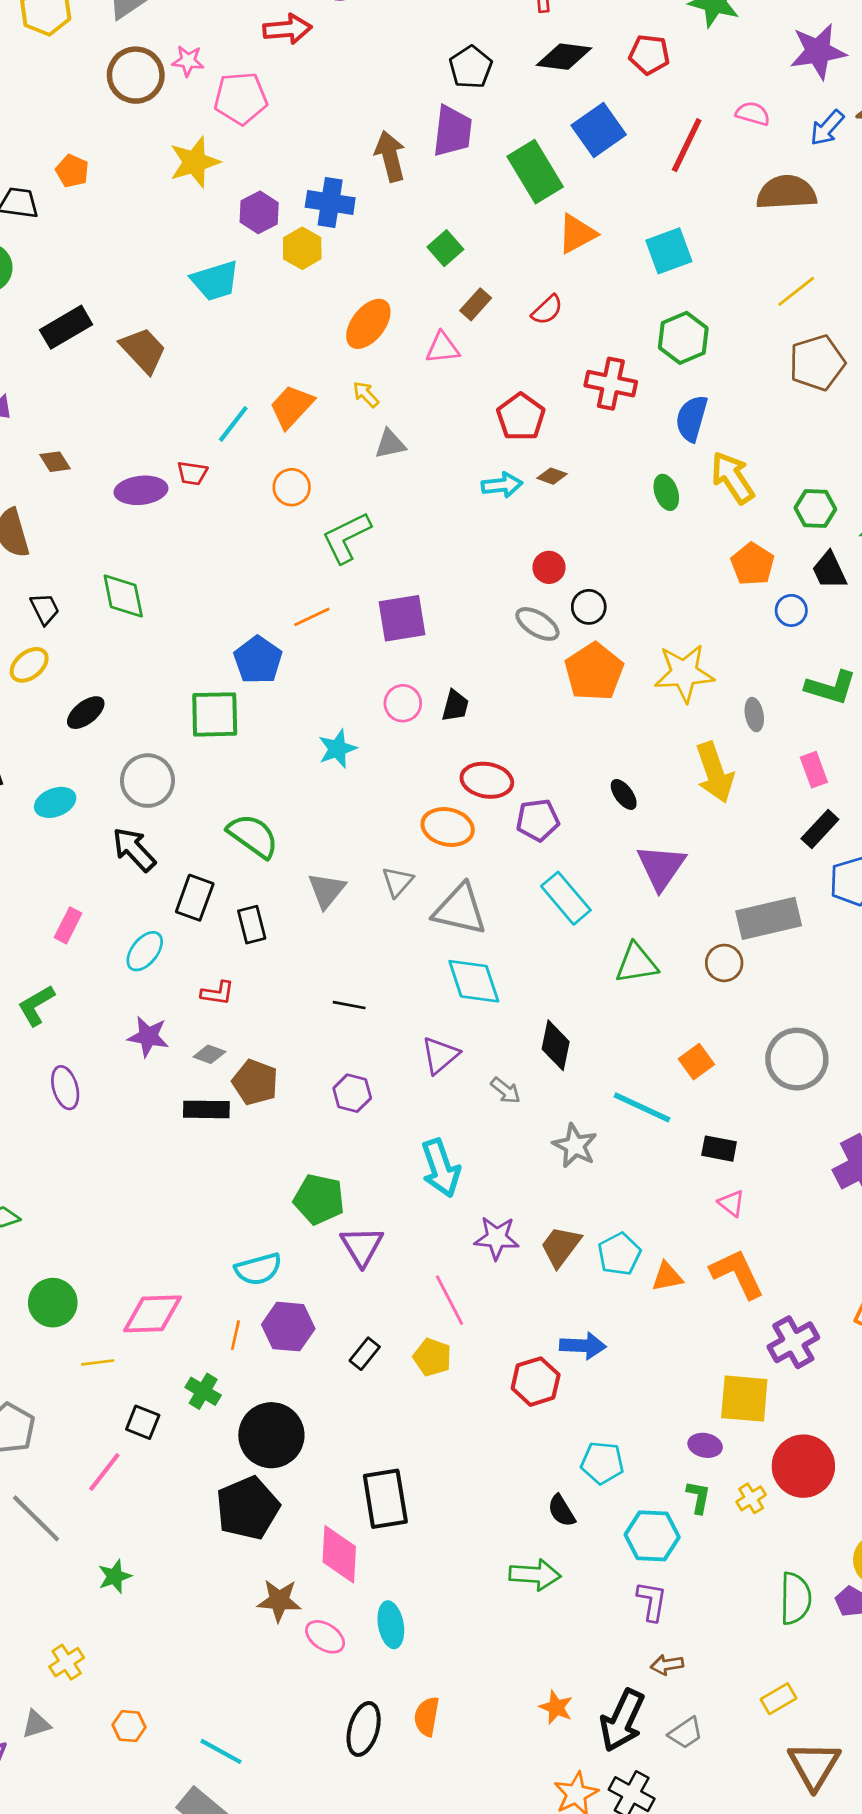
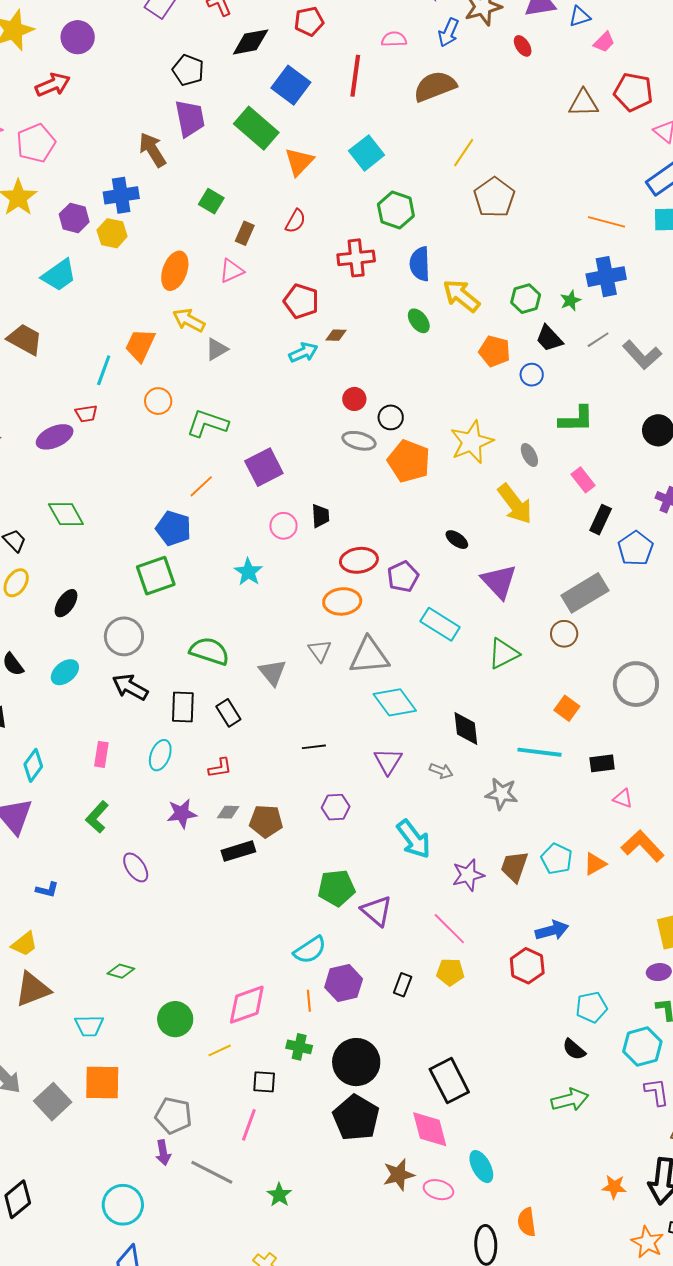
yellow arrow: (366, 394) -> (189, 320), size x1.5
green L-shape: (346, 537) -> (207, 424), turned 63

